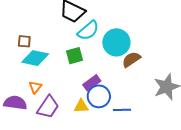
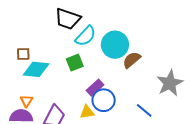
orange triangle: (35, 87) -> (26, 101), moved
blue line: (122, 110) -> (144, 110), moved, turned 48

